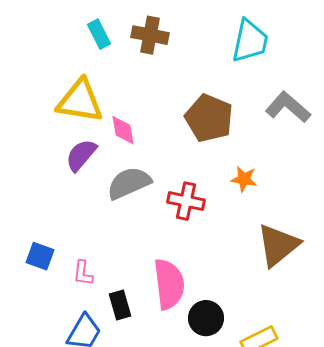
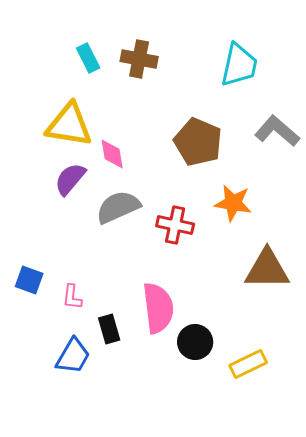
orange star: (244, 179) -> (233, 203), size x1.4
brown triangle: (278, 245) -> (267, 269), turned 39

